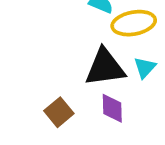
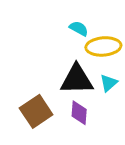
brown square: (59, 112) -> (36, 111), size x1.4

